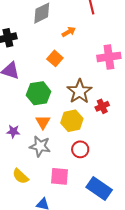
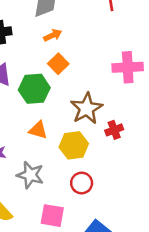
orange arrow: (69, 32) -> (53, 35), moved
green hexagon: (39, 93) -> (34, 89), moved
orange triangle: (43, 122) -> (38, 130), moved, turned -49

